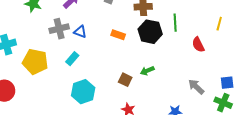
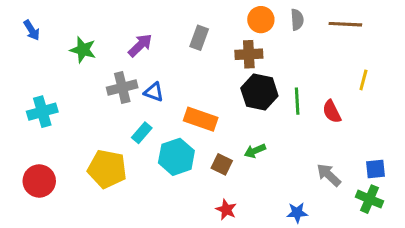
green line: (175, 23) -> (297, 101), moved
orange rectangle: (118, 35) -> (201, 119), moved, size x1.5
yellow pentagon: (35, 62) -> (107, 169), moved
cyan hexagon: (83, 92) -> (176, 157), moved

